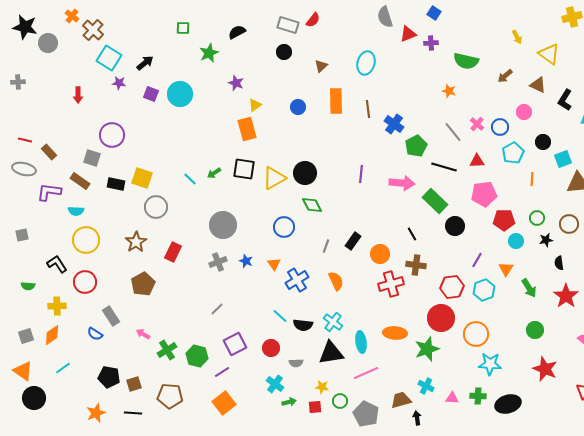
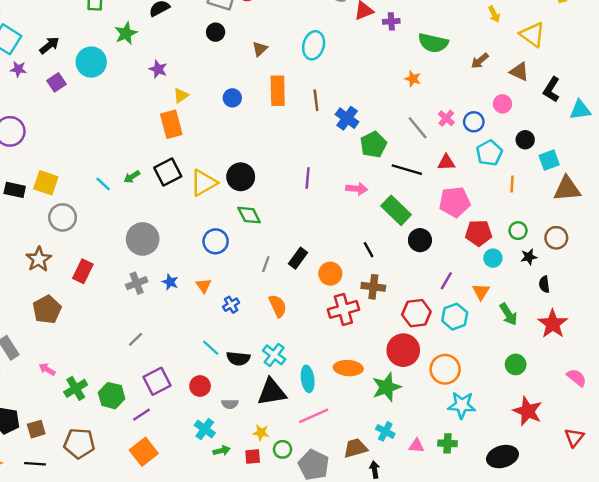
purple square: (151, 94) -> (57, 82), turned 35
cyan circle: (180, 94) -> (91, 62), moved
black square: (244, 169) -> (168, 172), turned -35
pink arrow: (402, 183) -> (357, 189), size x0.7
blue cross: (297, 280) -> (231, 305), size x0.6
black ellipse: (508, 404) -> (502, 457), moved

